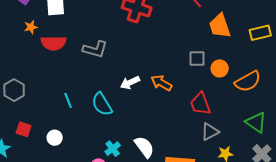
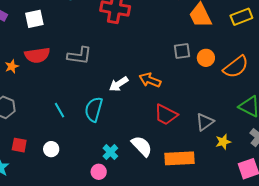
orange star: (31, 27) -> (12, 66), moved
cyan semicircle: (102, 104) -> (94, 109), turned 55
red trapezoid: (200, 104) -> (166, 115), moved, turned -35

